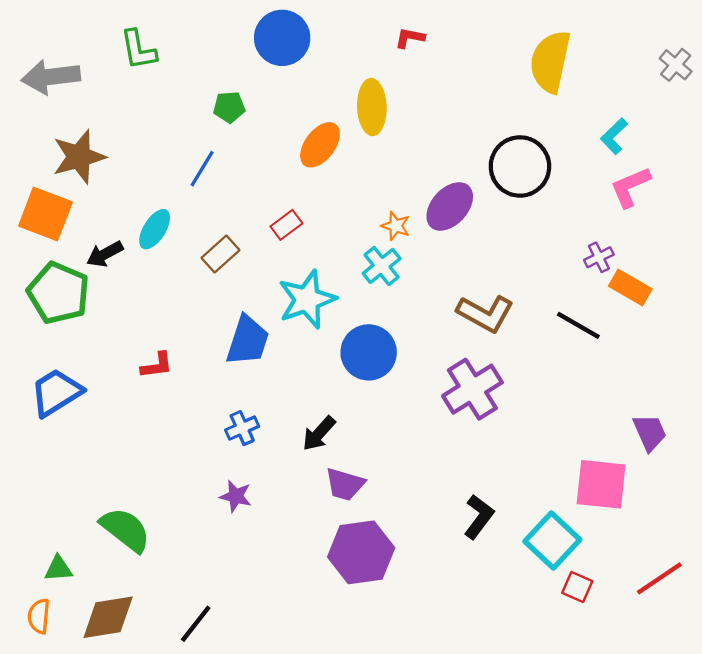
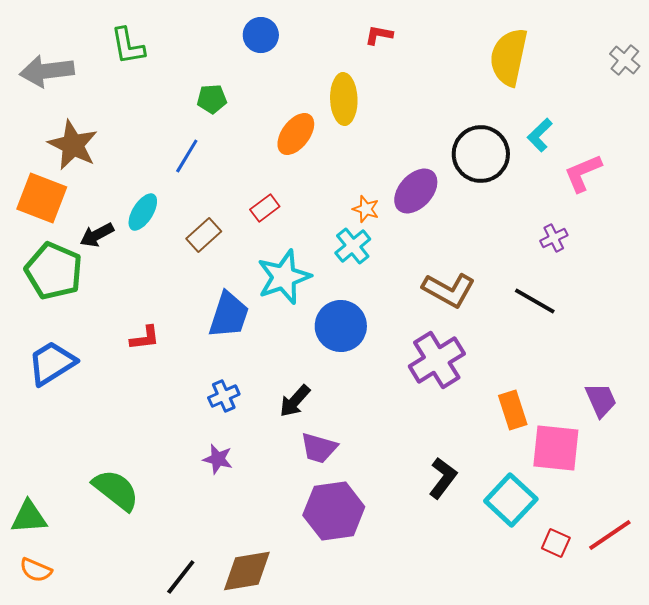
blue circle: (282, 38) -> (261, 35), size x0.7
cyan L-shape: (614, 136) -> (540, 135), moved
brown star: (79, 157) -> (73, 145), turned -30
orange rectangle: (630, 288) -> (513, 410), moved, turned 42
green triangle: (58, 569) -> (29, 517), moved, size x1.4
red square: (577, 587) -> (556, 543), moved
orange semicircle: (39, 616) -> (36, 570), turned -72
brown diamond: (108, 617) -> (247, 571), moved

